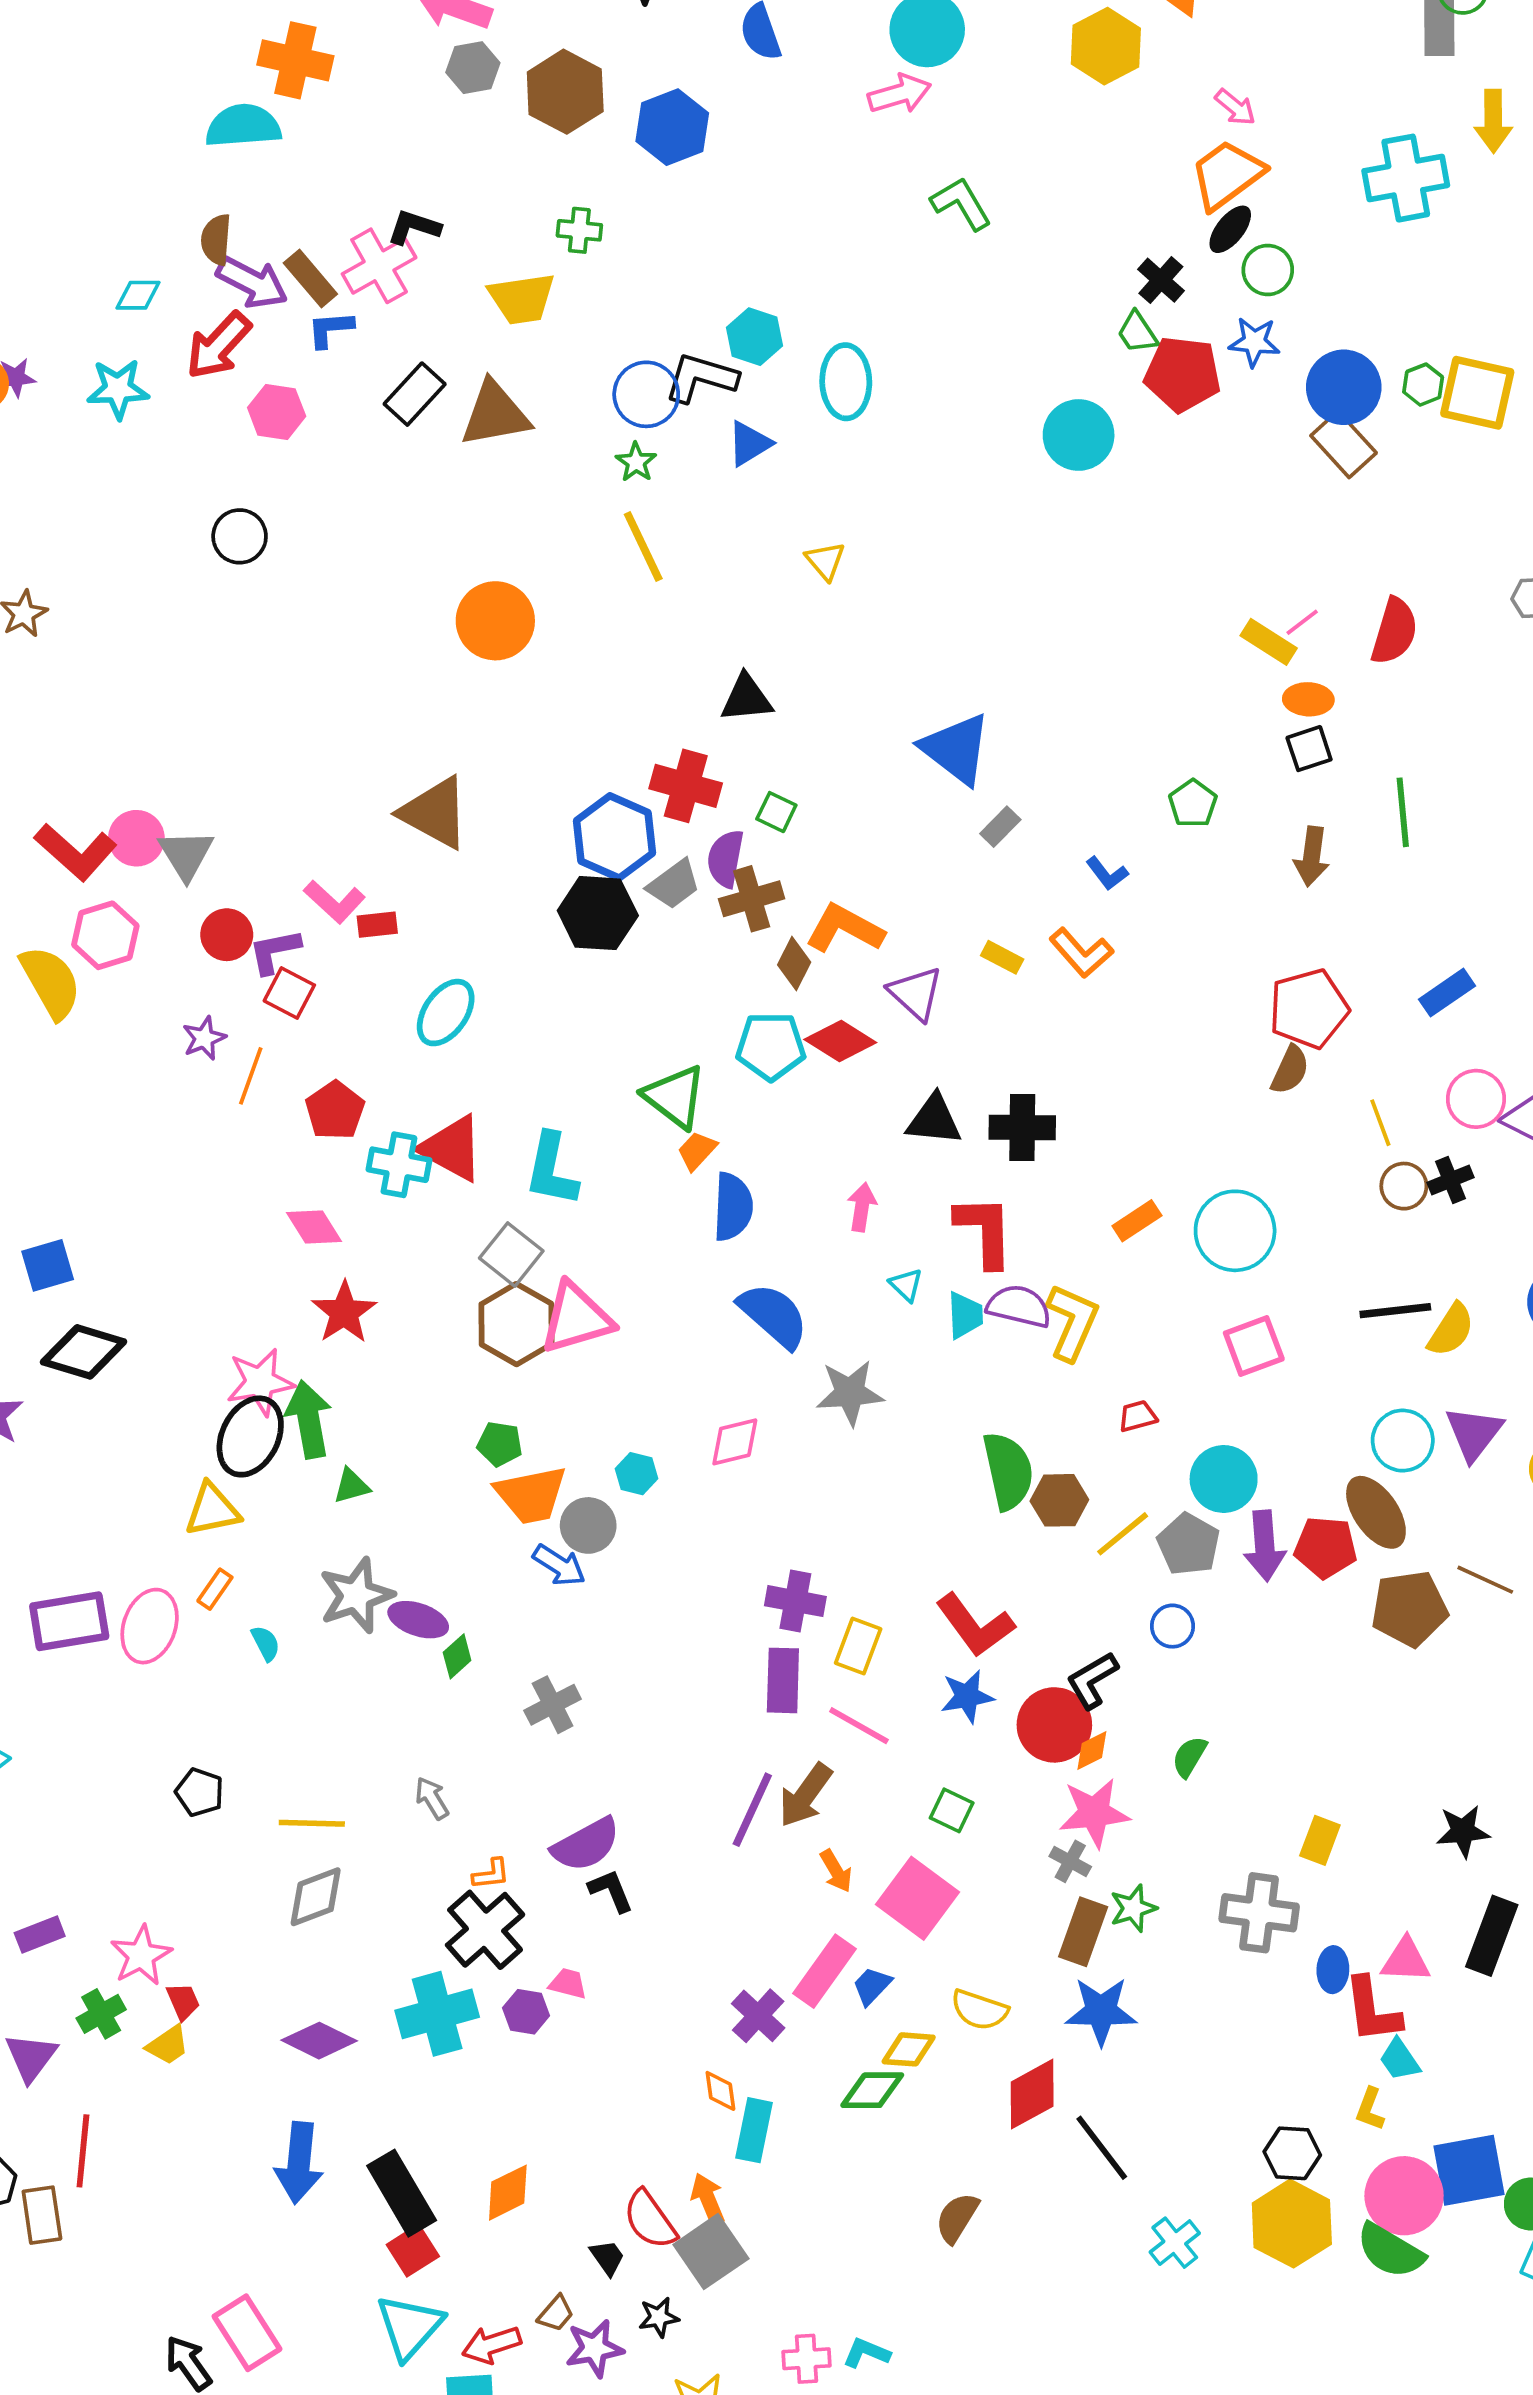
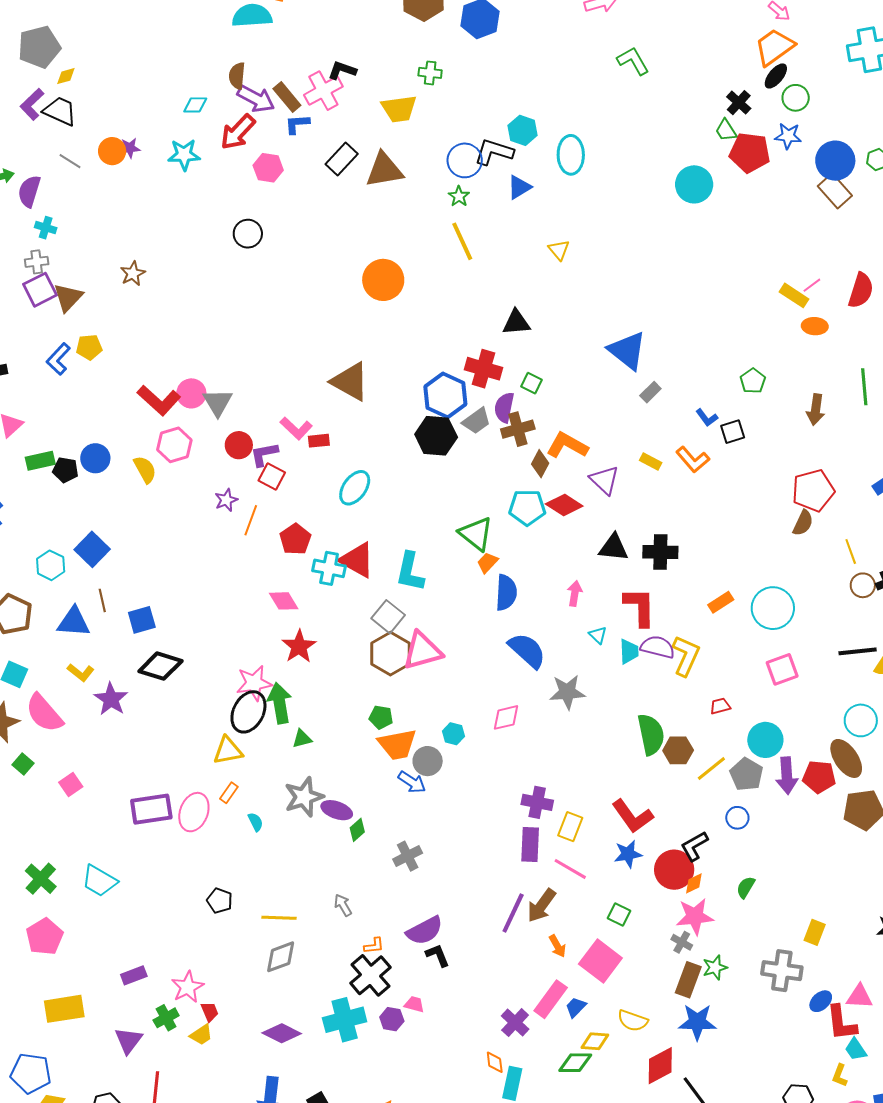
black square: (1309, 749) -> (733, 432), moved
yellow semicircle: (51, 982) -> (145, 469), size x0.7
blue ellipse: (1333, 1970) -> (821, 1001), turned 45

